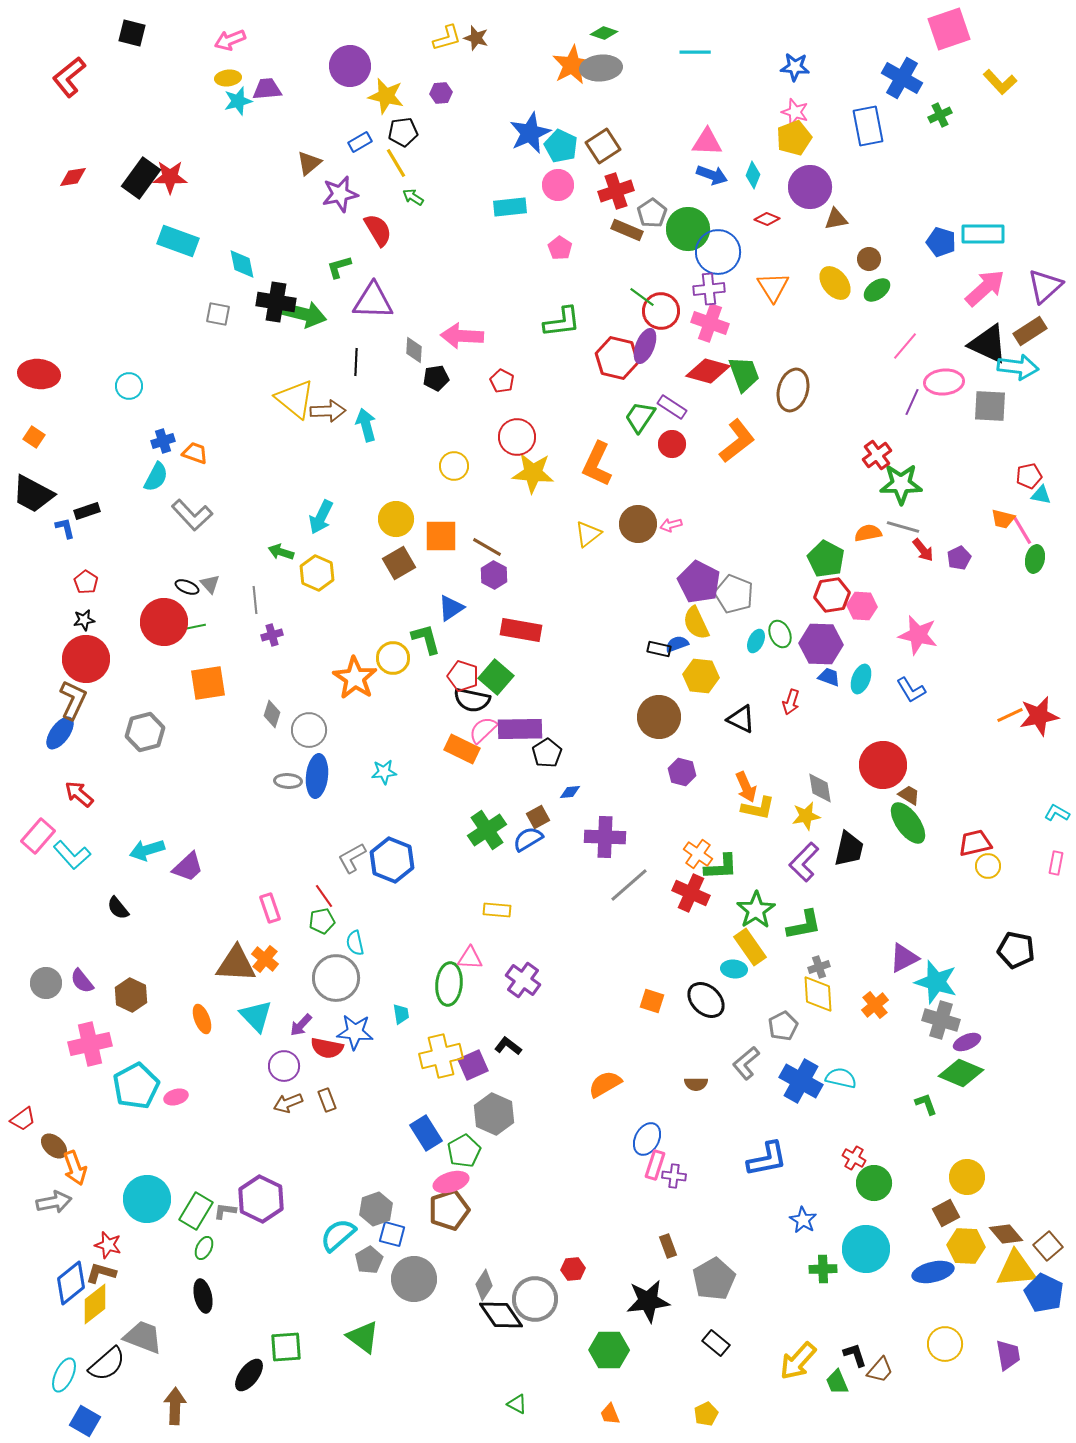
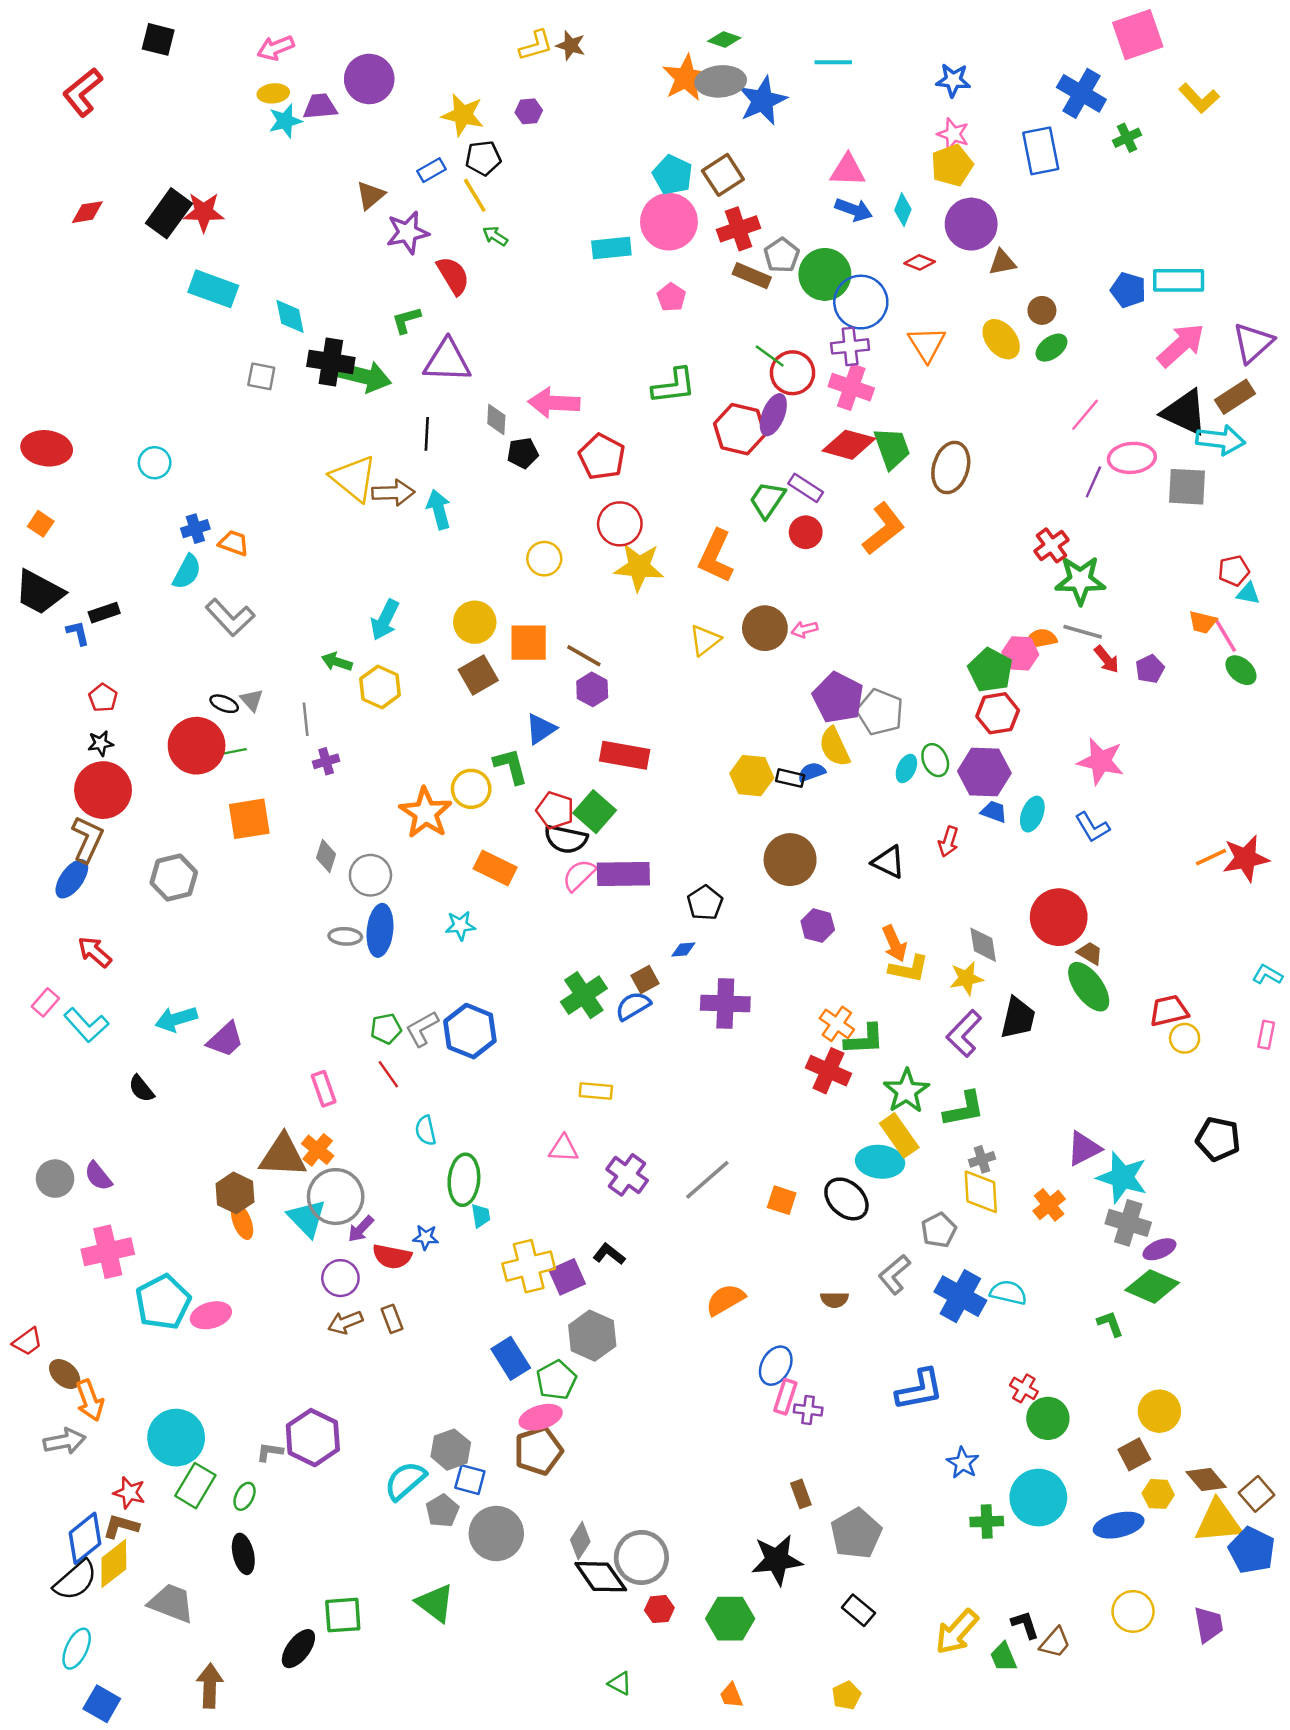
purple circle: (350, 66) -> (369, 79), moved
blue star: (530, 133) -> (763, 101), moved
pink circle: (558, 185) -> (669, 222), size x1.5
red pentagon: (502, 381) -> (602, 457), size x1.6
green ellipse: (1035, 559) -> (1241, 670), turned -60
pink hexagon: (862, 606) -> (1020, 653), moved
yellow hexagon: (701, 676) -> (752, 776), moved
orange rectangle: (462, 749) -> (495, 868), moved
black pentagon: (547, 753) -> (705, 903), moved
pink rectangle: (38, 836) -> (45, 1002), size x0.7
gray line: (629, 885) -> (707, 1180), moved
green pentagon: (322, 921) -> (386, 1029), moved
cyan ellipse: (734, 969) -> (880, 1162), size x1.5
gray circle: (336, 978) -> (336, 1197), moved
green ellipse: (449, 984) -> (464, 1180), moved
brown hexagon: (131, 995) -> (235, 1193), moved
blue star: (355, 1032) -> (426, 1237), size x0.6
pink ellipse: (176, 1097) -> (211, 1315), size x1.4
green rectangle: (196, 1211) -> (195, 1486), moved
yellow hexagon: (966, 1246) -> (1158, 1494), size x0.7
red hexagon: (573, 1269) -> (659, 1609), moved
black semicircle: (107, 1364) -> (75, 1580), moved

